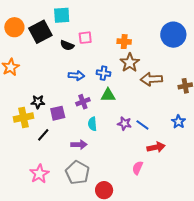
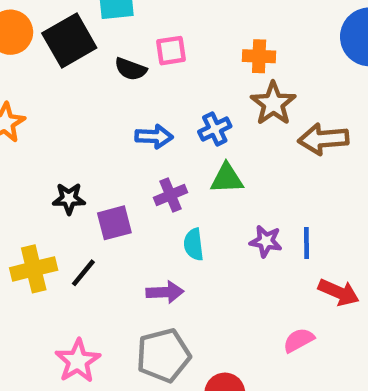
blue cross: (103, 73) -> (215, 129), turned -32
yellow cross: (24, 117) -> (34, 269), moved
blue line: (142, 125) -> (307, 243), turned 56
red arrow: (156, 147) -> (339, 292), turned 36
pink semicircle: (138, 168) -> (299, 340), turned 40
gray pentagon: (77, 173) -> (163, 355), turned 30

